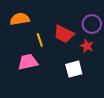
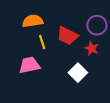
orange semicircle: (20, 19) -> (33, 21), moved
white square: (74, 69) -> (78, 73), turned -30

